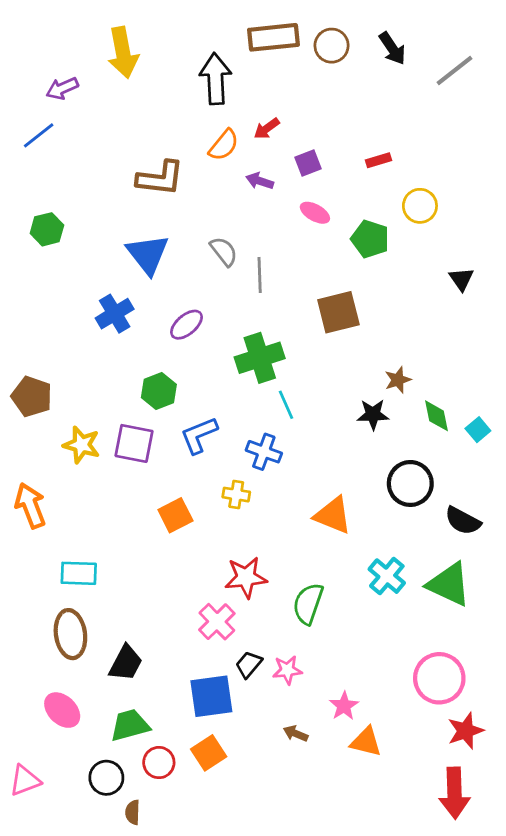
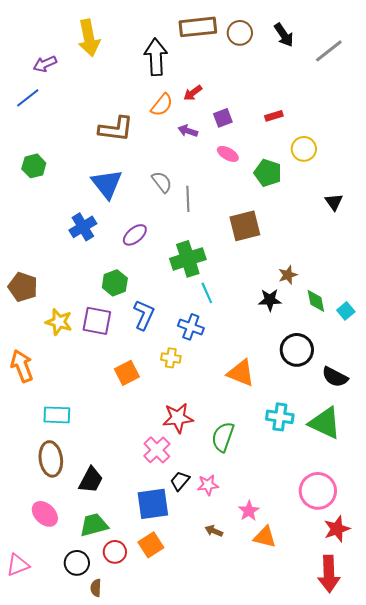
blue L-shape: (199, 435) -> (144, 315), turned 136
cyan cross: (387, 576) -> (280, 417), turned -32

